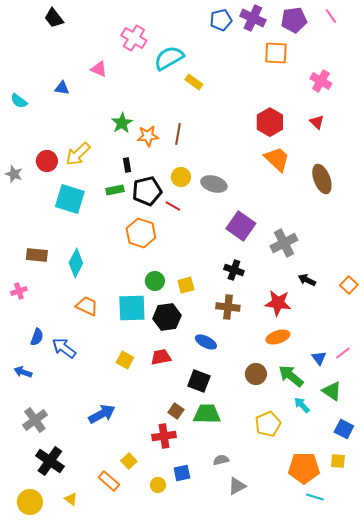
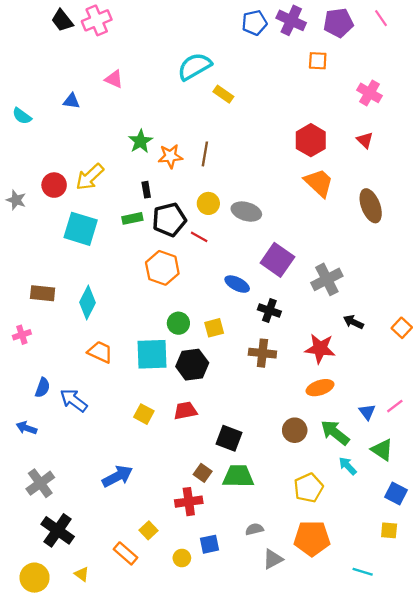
pink cross: (134, 38) -> (97, 20), moved, turned 35
orange square: (276, 53) -> (318, 61), size x0.7
blue ellipse: (206, 342) -> (237, 284), moved
orange pentagon: (304, 468) -> (312, 538), moved

